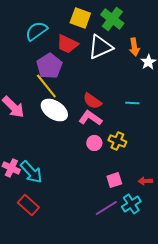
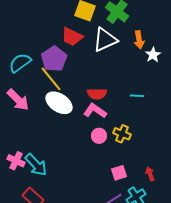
cyan semicircle: (36, 31) -> (20, 63), moved
red semicircle: (92, 101) -> (97, 94), turned -36
red arrow: (145, 181) -> (150, 174), turned 72

